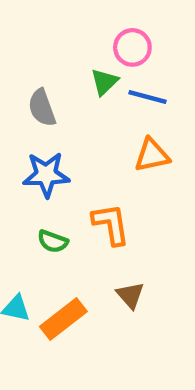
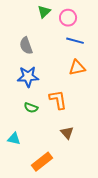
green triangle: (104, 82) -> (44, 12), moved
orange rectangle: (63, 319) -> (42, 162), moved

